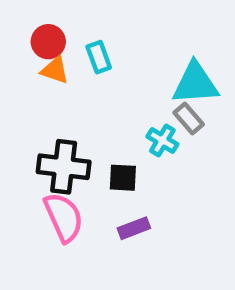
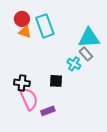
cyan rectangle: (99, 57) -> (45, 26), size x1.6
black cross: (64, 167) -> (22, 83), moved, size x0.7
purple rectangle: (134, 228) -> (48, 111), moved

